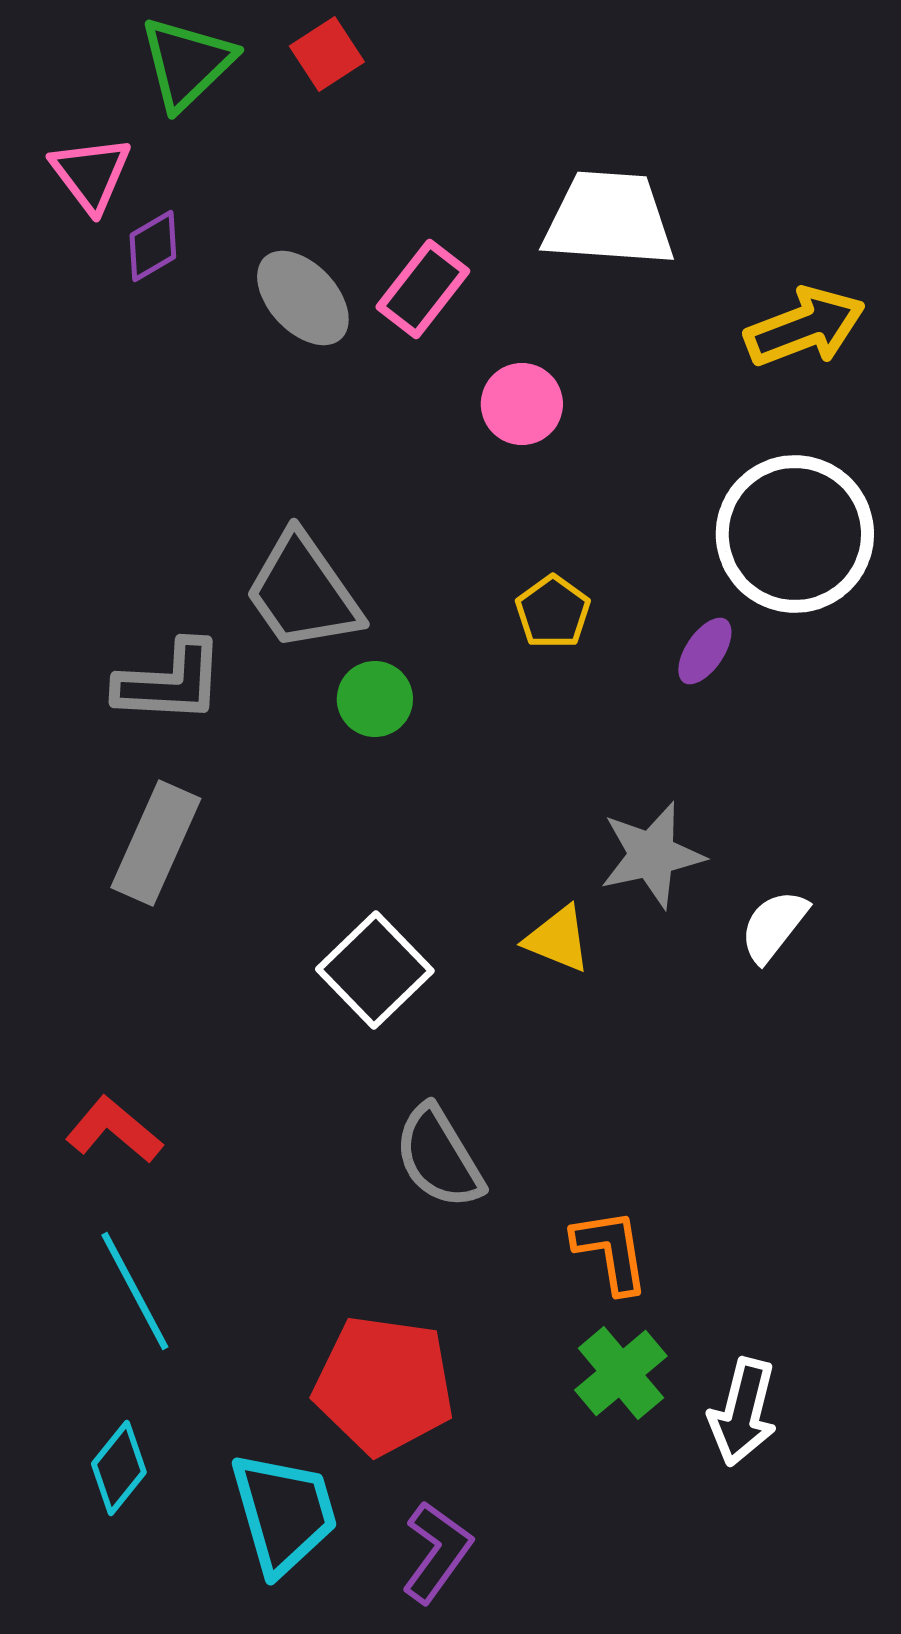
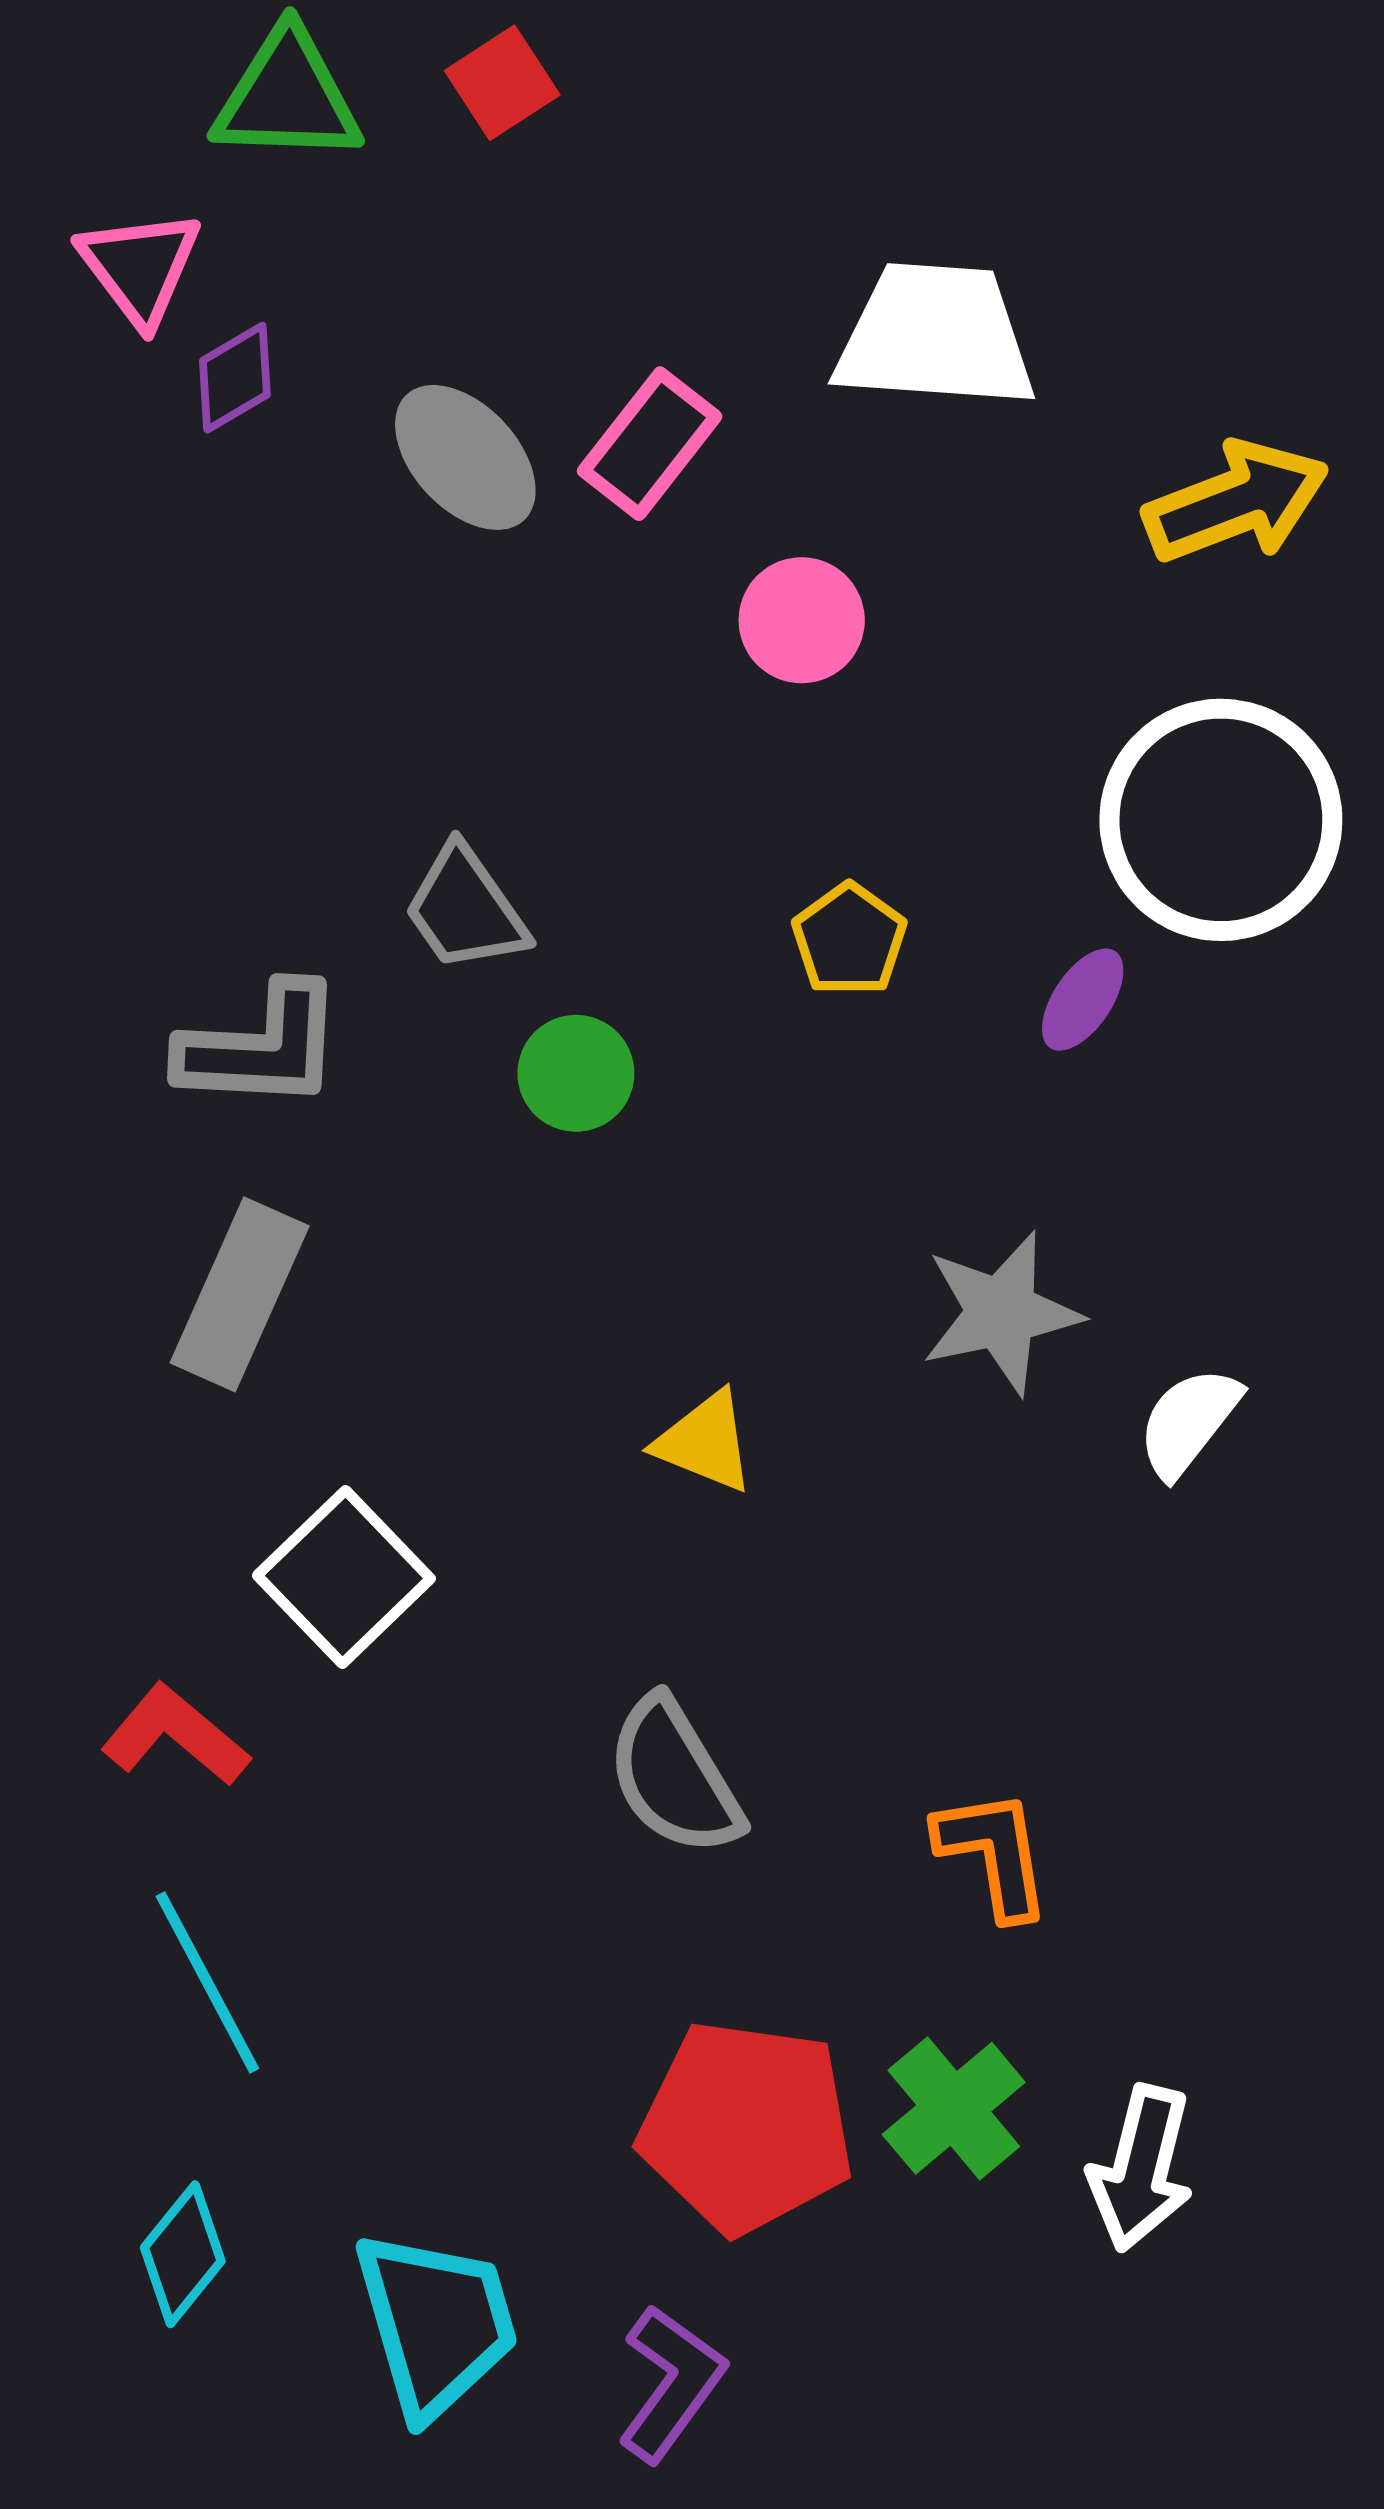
green triangle: (187, 63) -> (287, 97), turned 46
gray trapezoid: (303, 592) -> (465, 909), size x0.7
yellow triangle: (558, 939) -> (705, 1442), moved
white square: (375, 970) -> (344, 1577), moved
orange L-shape: (611, 1251) -> (994, 1853), moved
red pentagon: (384, 1385) -> (746, 2127), moved

